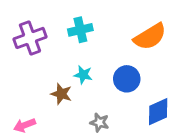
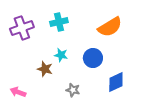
pink arrow: (25, 125) -> (18, 92), turned 42

